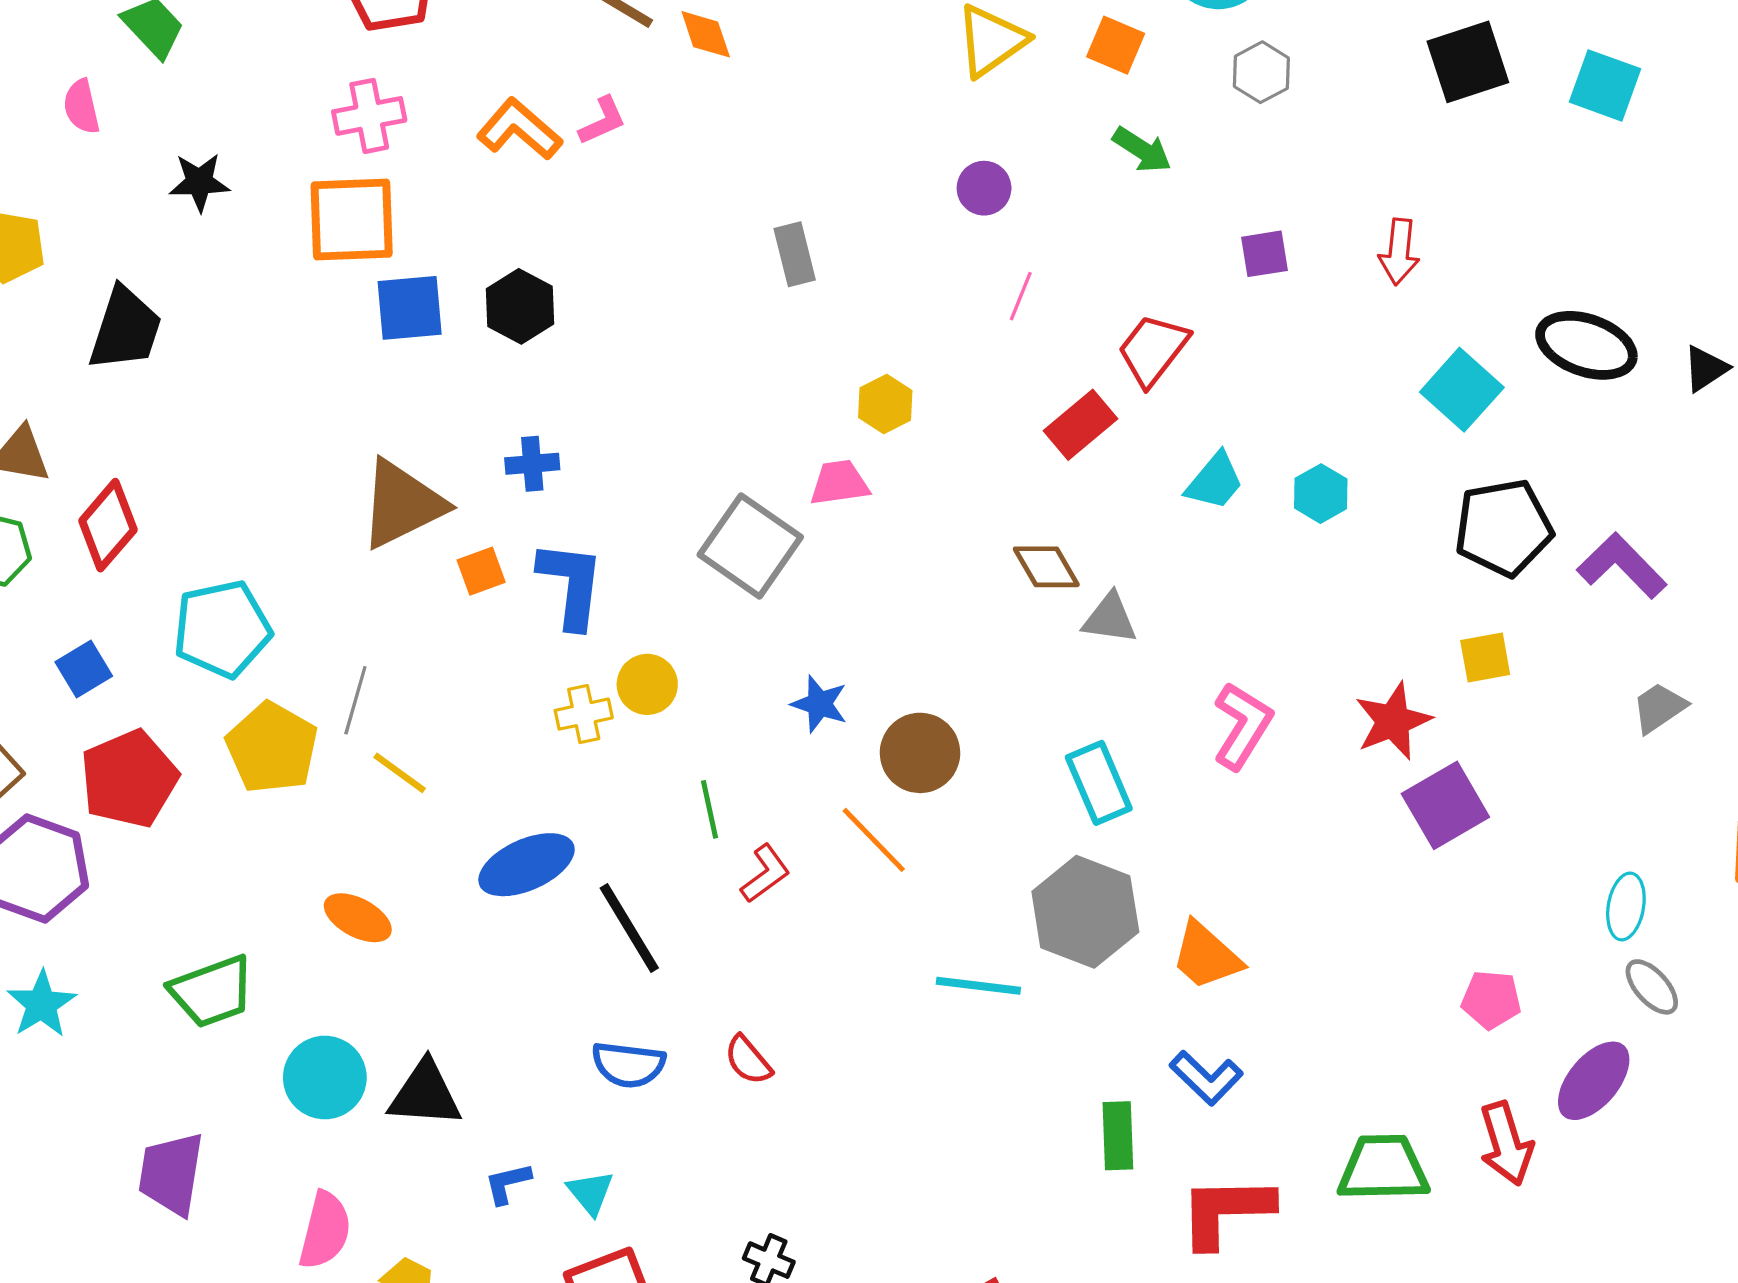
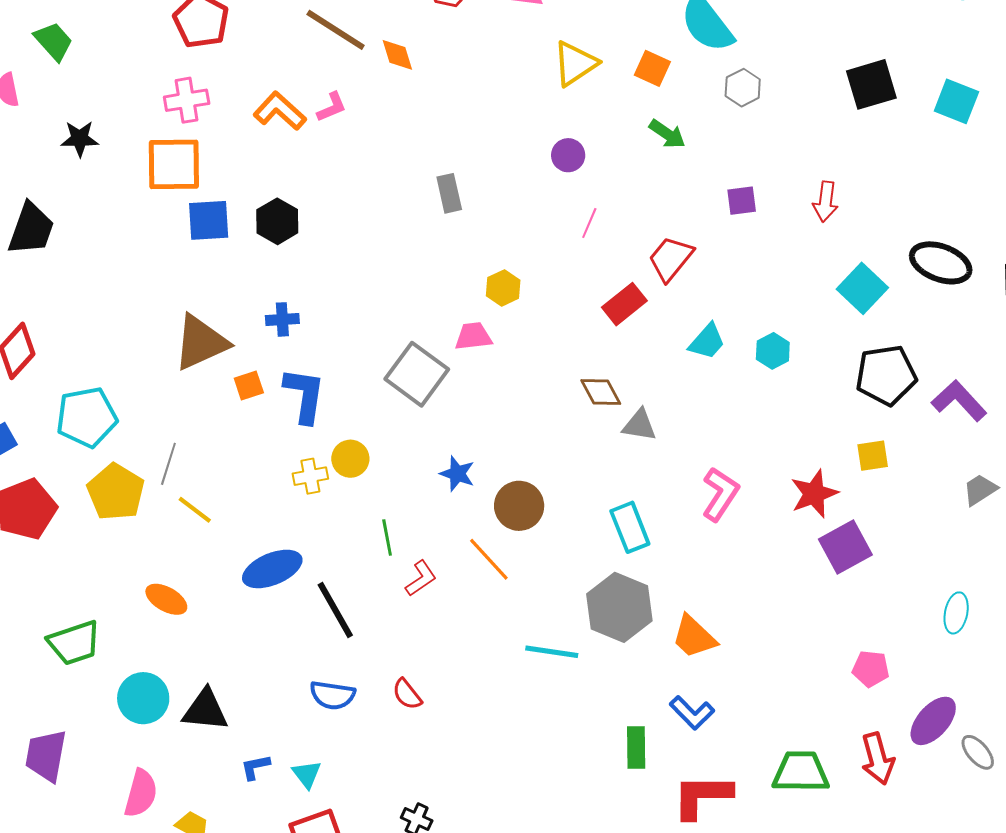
gray ellipse: (1652, 987) -> (978, 752), moved

